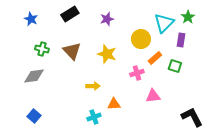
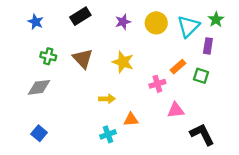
yellow circle: (141, 39) -> (156, 23), moved
black L-shape: (192, 117) -> (202, 134), moved

